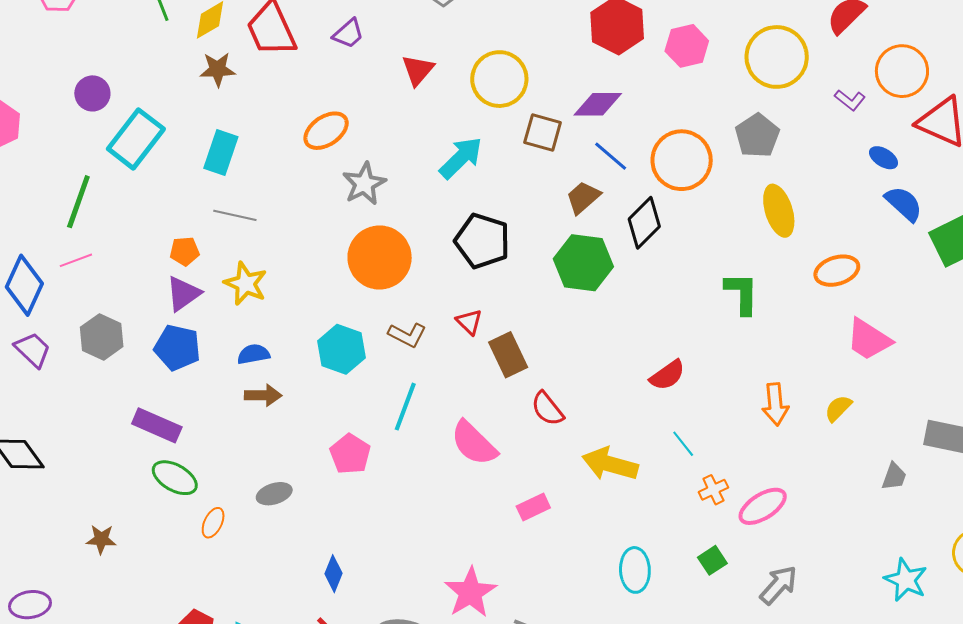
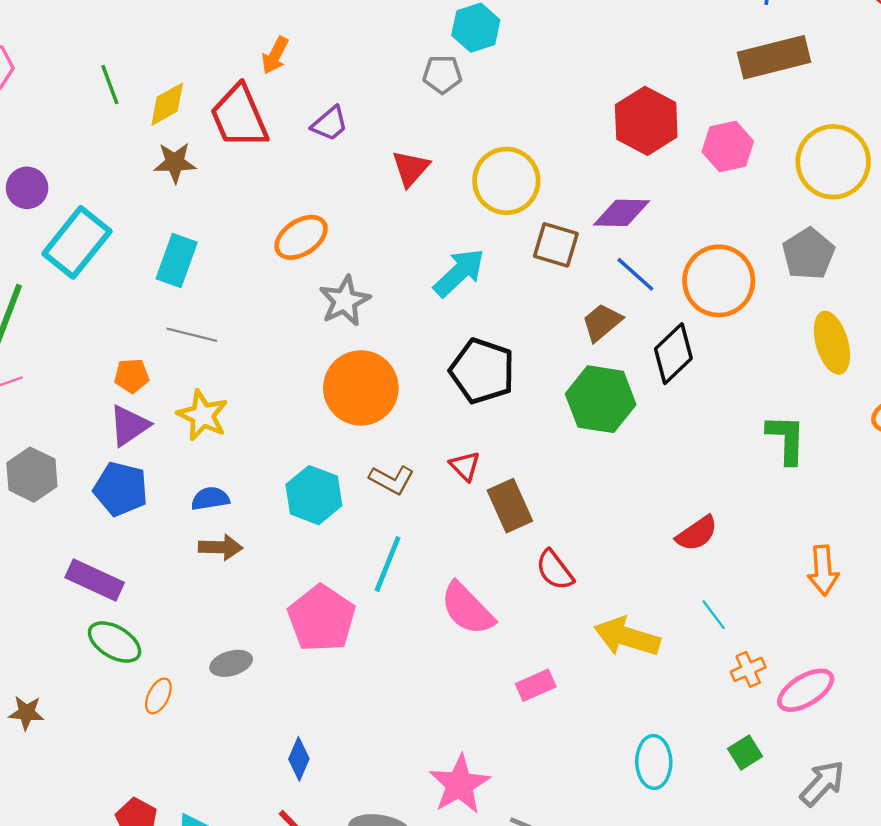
pink pentagon: (350, 454) -> (322, 618), size x1.4

